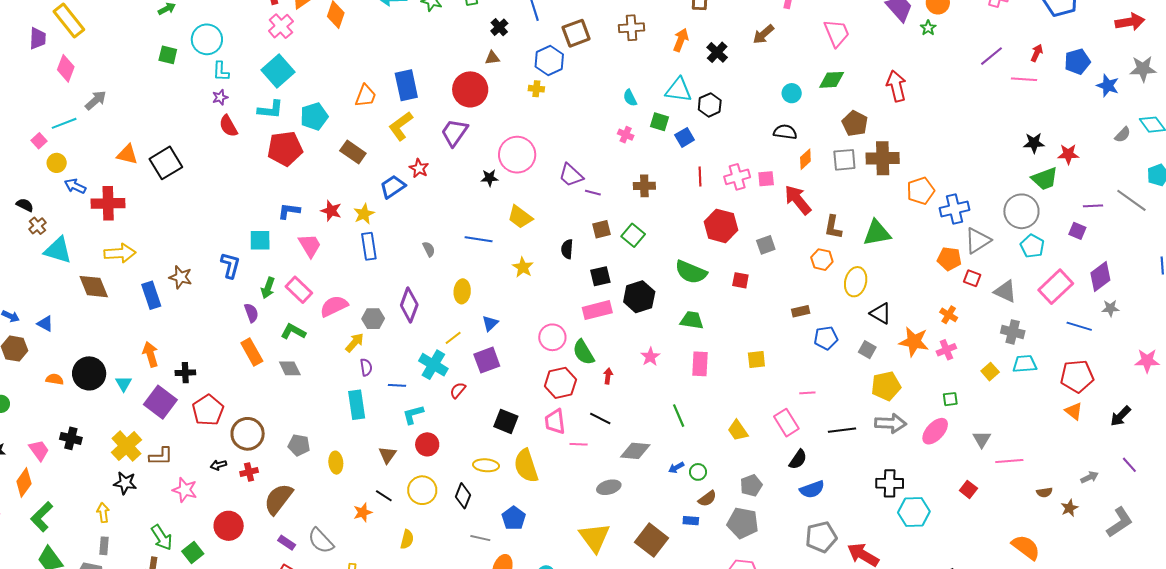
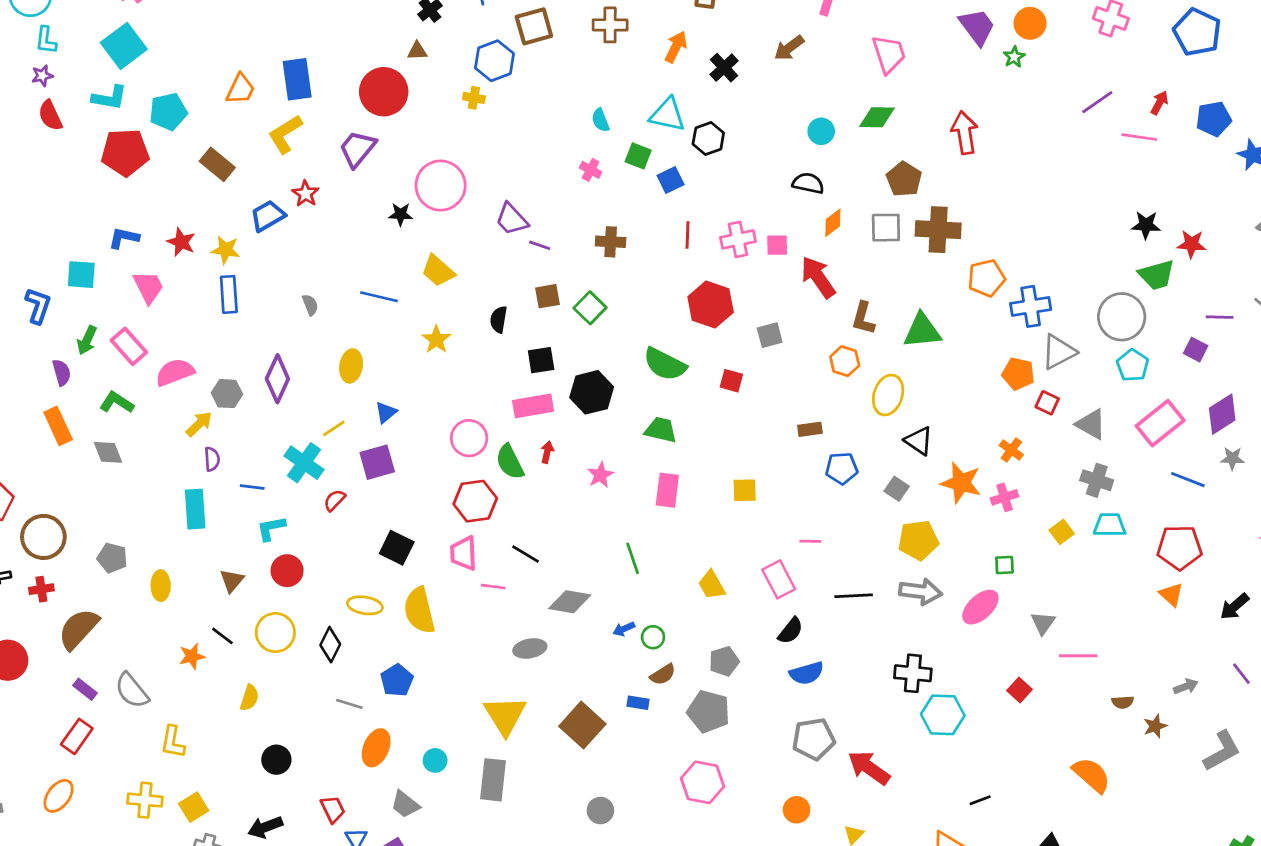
yellow star: (364, 214) -> (226, 250), turned 30
red arrow: (608, 376) -> (547, 452), moved

